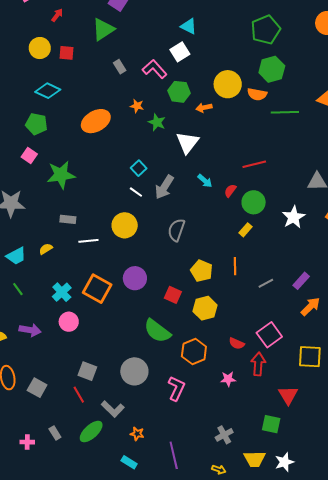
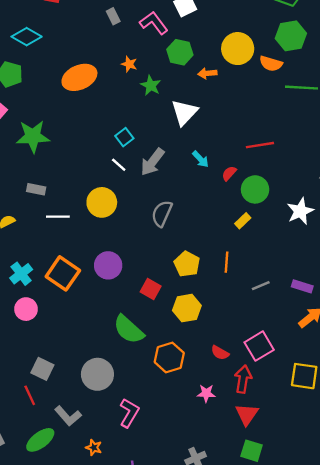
purple rectangle: (301, 281) -> (302, 286), turned 60
pink L-shape: (176, 388) -> (129, 413), moved
red triangle: (288, 395) -> (247, 414), moved

